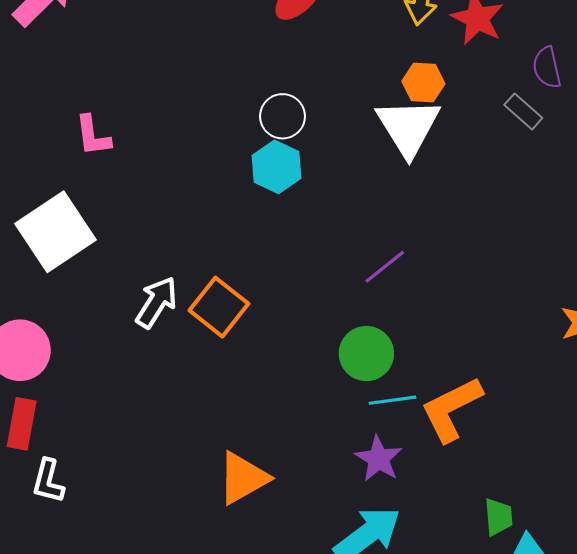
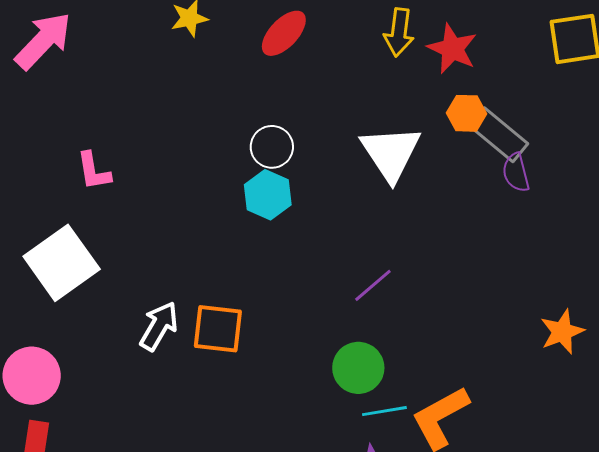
purple semicircle: (547, 67) -> (516, 173), moved
orange hexagon: (423, 82) -> (467, 113), moved
gray rectangle: (523, 111) -> (499, 135), size x1.6
orange square: (219, 307) -> (218, 329), turned -30

